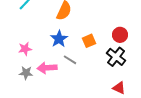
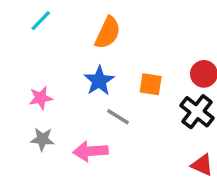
orange square: (89, 41) -> (151, 84), turned 32
pink arrow: (47, 68) -> (90, 151), moved

